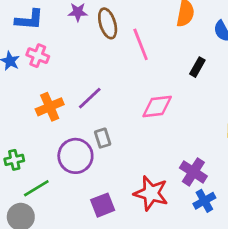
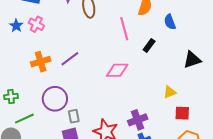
pink line: (141, 44) -> (124, 29), moved
gray rectangle: (103, 138) -> (74, 116), moved
purple cross: (193, 172) -> (138, 120), turned 30

